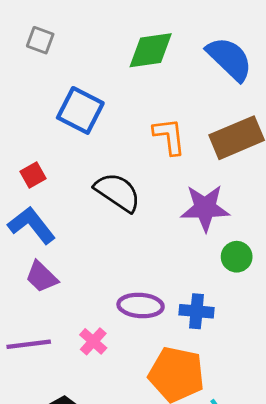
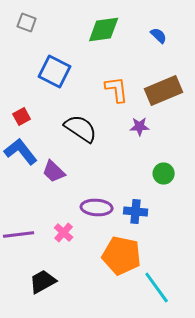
blue semicircle: (229, 59) -> (159, 36), size x0.5
purple star: (205, 208) -> (140, 126), moved, size x0.6
purple trapezoid: (42, 277) -> (54, 172), moved

